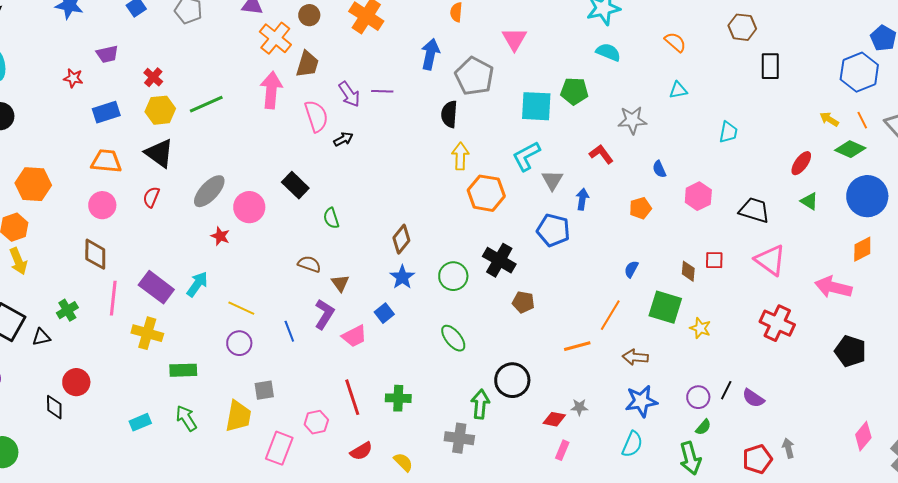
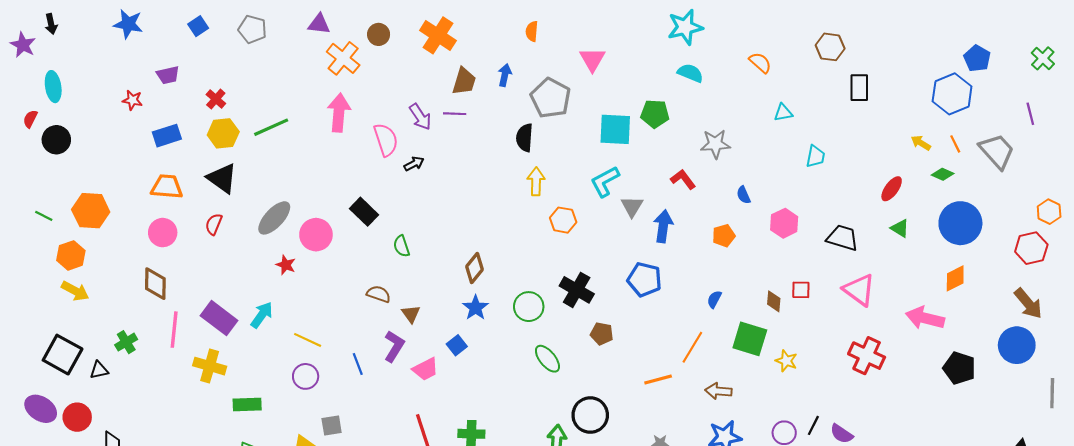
blue arrow: (430, 54) -> (505, 75), size x0.7
brown trapezoid: (307, 64) -> (464, 81), moved
cyan triangle: (678, 90) -> (783, 113), moved
green diamond: (850, 149) -> (943, 174), size x0.7
orange hexagon: (486, 193) -> (563, 220), size x0.7
blue arrow: (582, 199) -> (663, 226), size x1.4
blue pentagon: (553, 230) -> (644, 279), moved
yellow arrow: (18, 261) -> (75, 291), turned -40
green ellipse: (453, 338) -> (547, 359), moved
black pentagon: (850, 351) -> (959, 368), moved
red circle: (76, 382) -> (77, 417), moved

